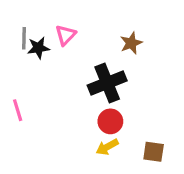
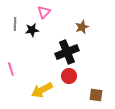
pink triangle: (66, 35) -> (44, 12), moved
black star: (38, 48) -> (32, 30), moved
yellow arrow: (107, 147) -> (42, 90), moved, size x1.5

